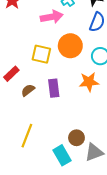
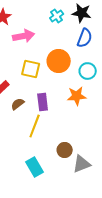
pink arrow: (52, 17) -> (24, 36), moved
yellow line: (27, 136) -> (35, 126), moved
cyan rectangle: (62, 155) -> (35, 167), moved

